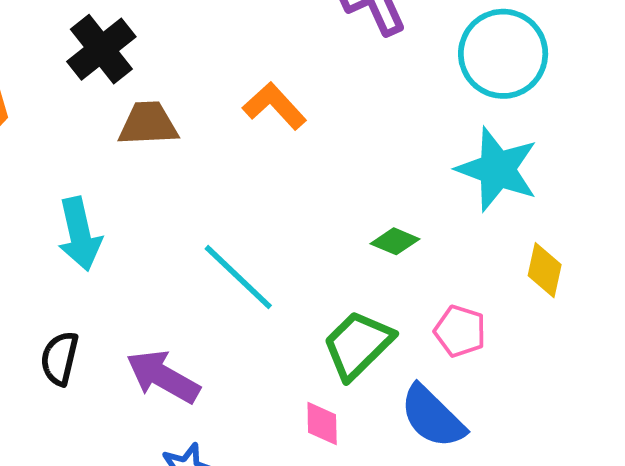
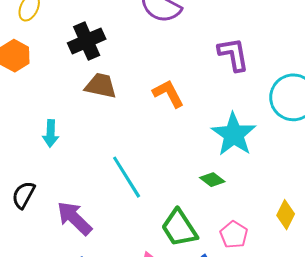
cyan star: (497, 169) -> (234, 134), moved
cyan arrow: (80, 234) -> (51, 133), size x0.7
green trapezoid: (358, 345) -> (179, 228), turned -93

